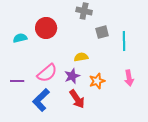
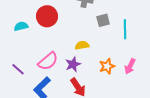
pink arrow: (129, 78) -> (130, 66), turned 35
purple line: (17, 81) -> (18, 69), turned 40
orange star: (97, 81) -> (107, 66), moved

